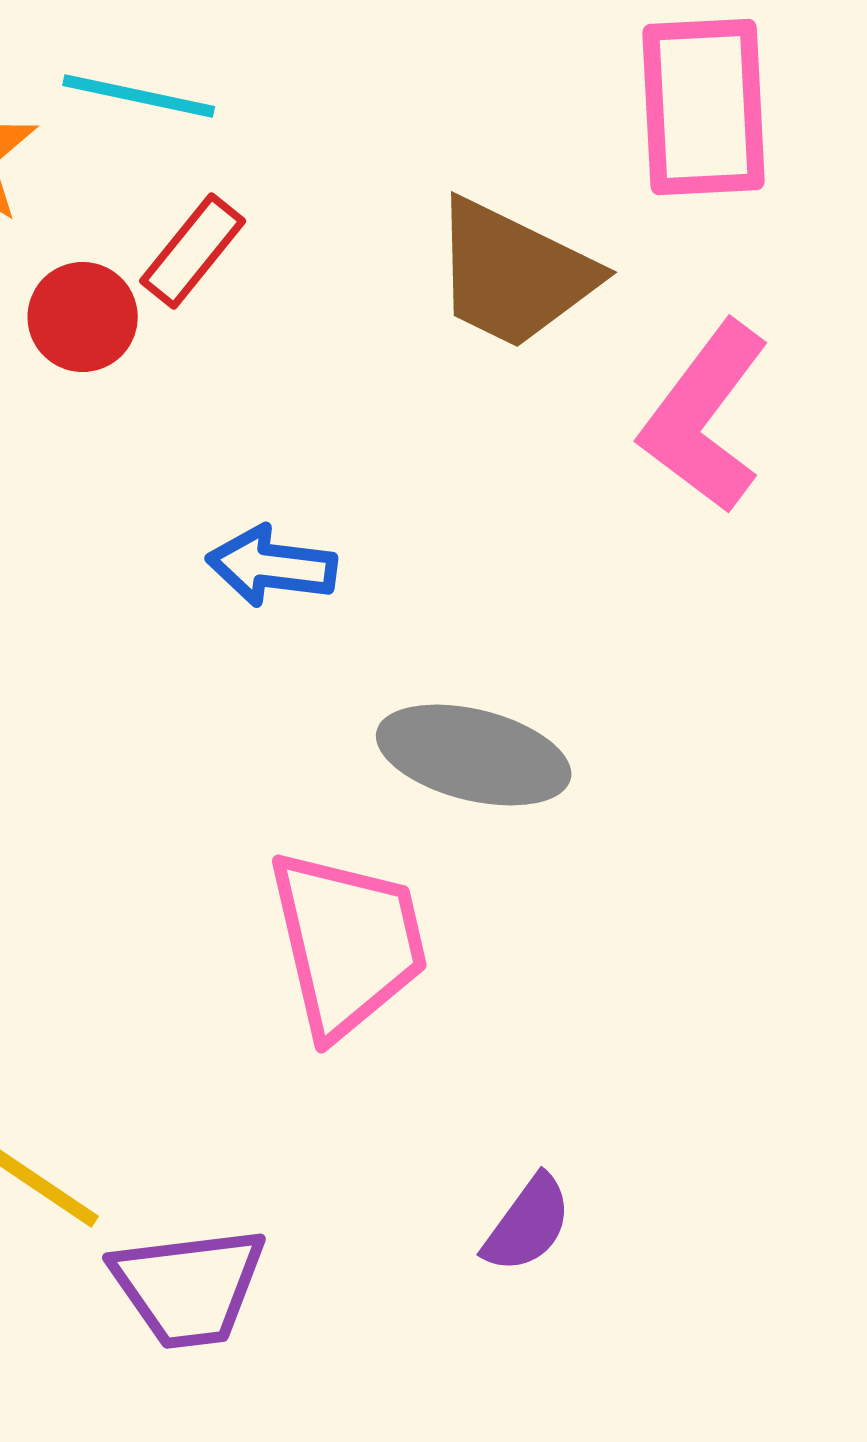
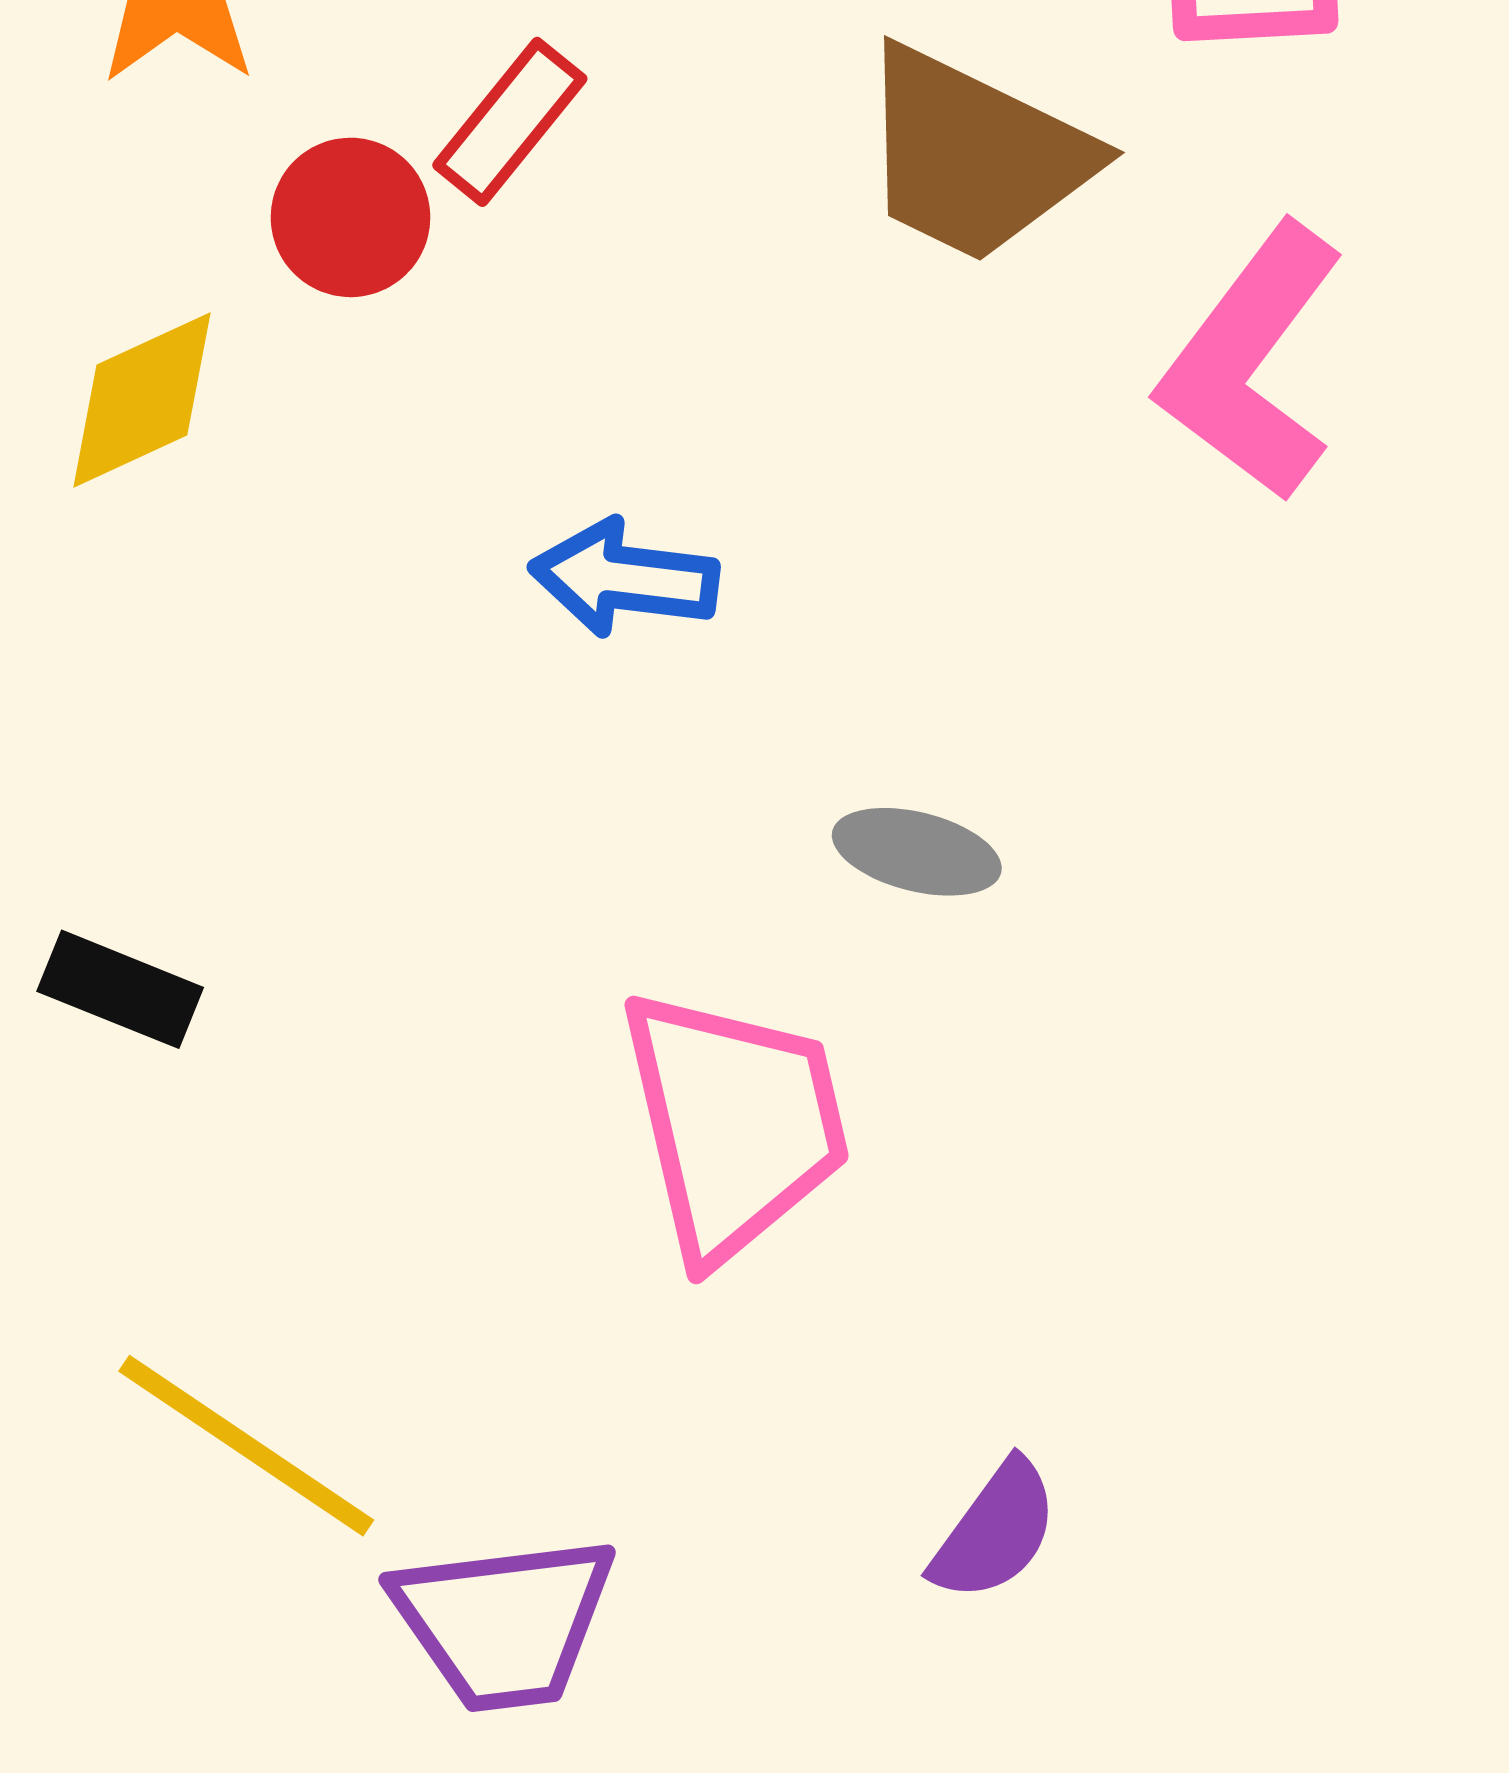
gray ellipse: (474, 755) -> (917, 852), size x0.6

